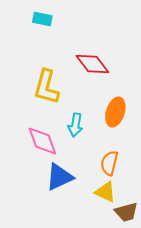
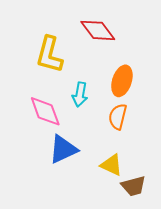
orange semicircle: (109, 163) -> (118, 117), moved

